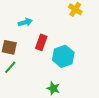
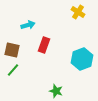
cyan hexagon: (63, 56) -> (82, 59), moved

